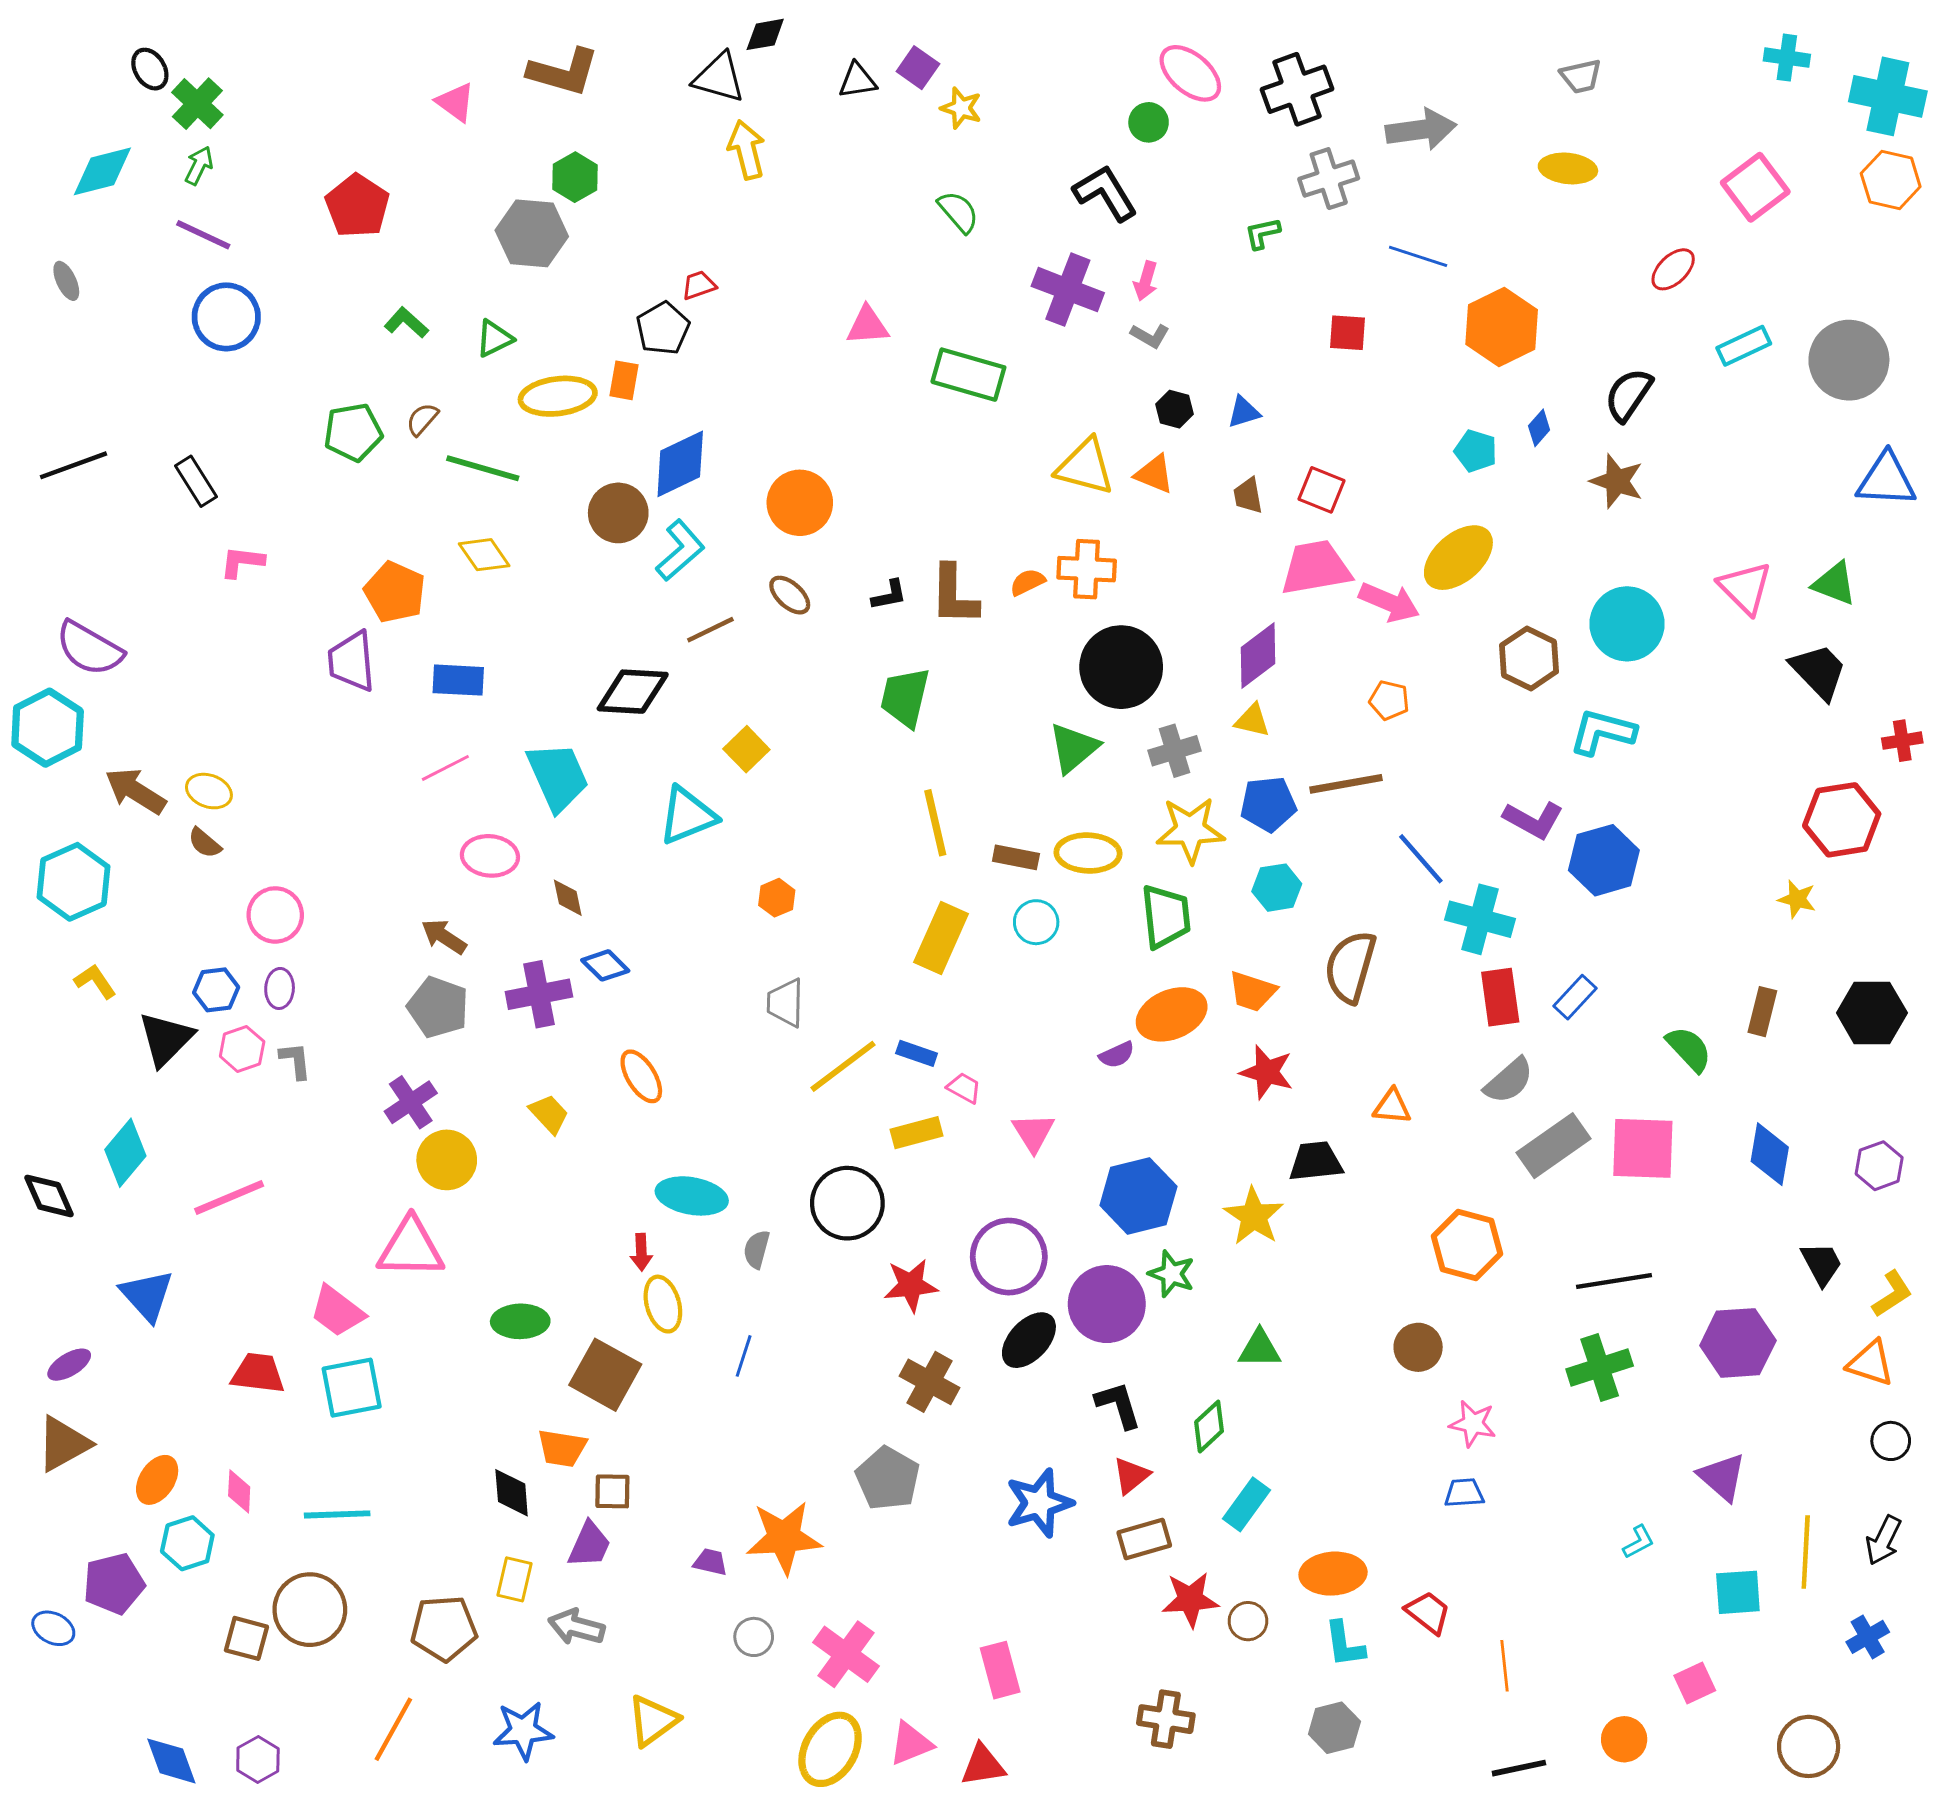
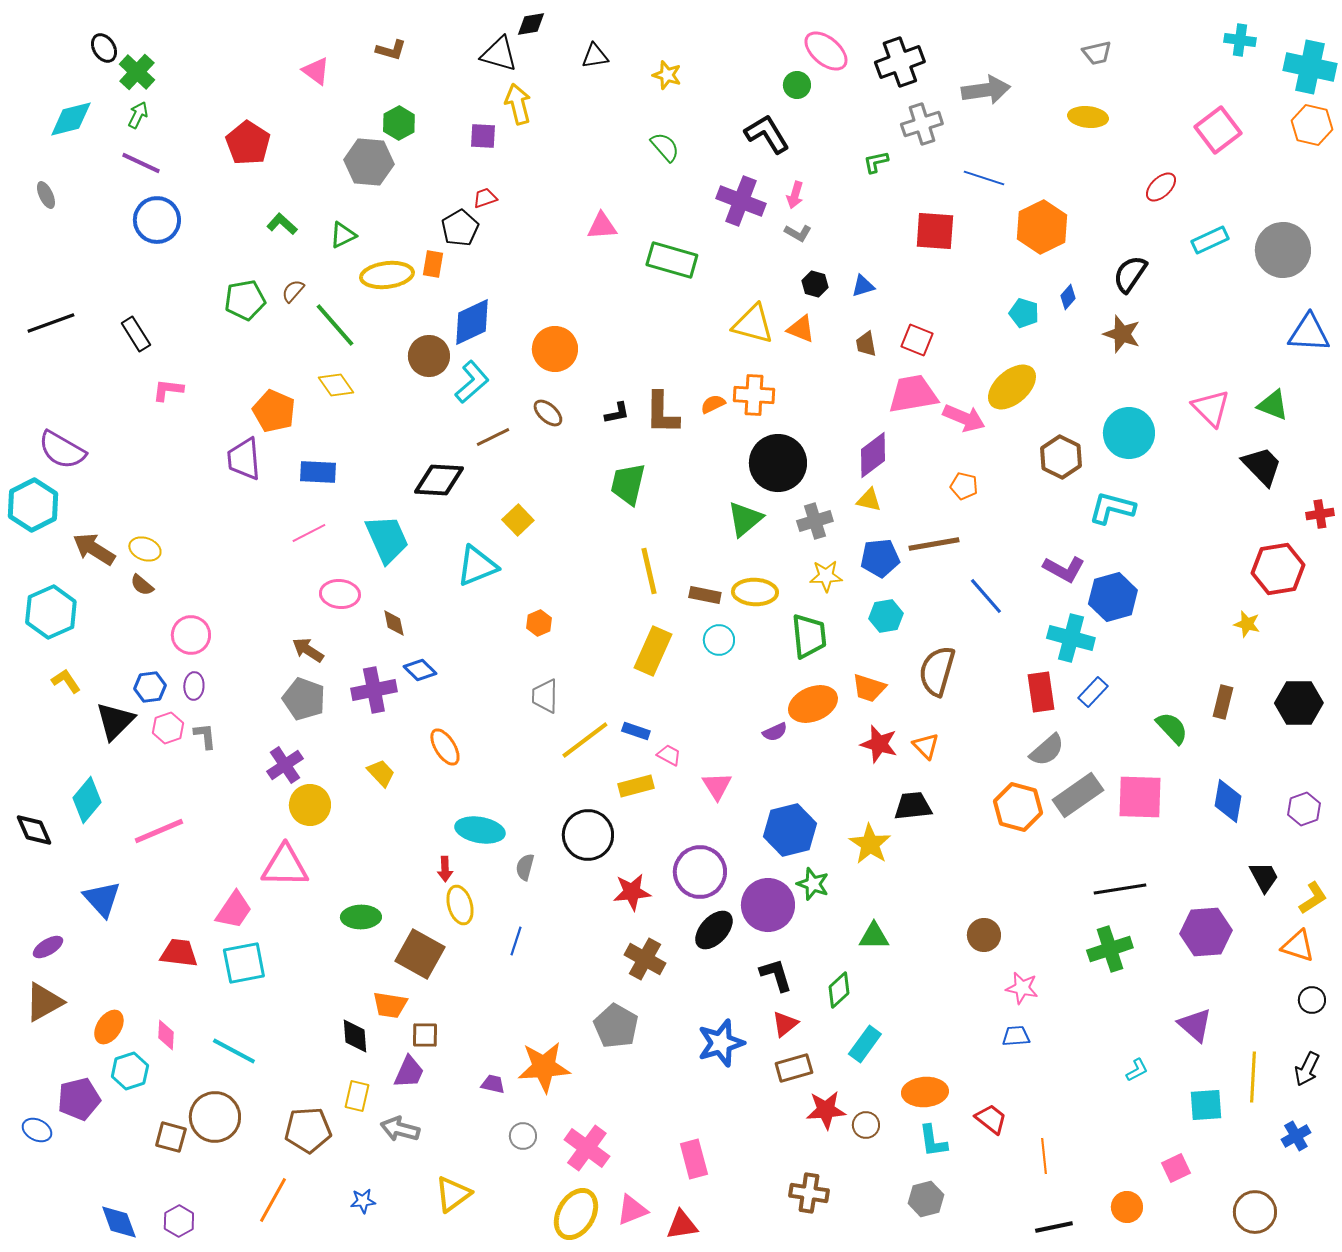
purple square: (918, 68) -> (483, 136), moved, turned -32
brown L-shape: (563, 72) -> (391, 50), size x0.6
red square: (1347, 333) -> (935, 231), size x1.5
green line: (483, 468) -> (335, 325), turned 33
yellow star: (1190, 830) -> (826, 576), size x0.7
cyan cross: (1480, 919) -> (1071, 638), moved
orange triangle: (1392, 1107) -> (926, 746), moved, turned 40
orange hexagon: (1467, 1245) -> (1018, 807), moved
pink trapezoid: (337, 1311) -> (234, 910), turned -93
cyan line: (337, 1514) -> (234, 1051), turned 30
blue star: (523, 1731) -> (363, 1201), size x0.6

